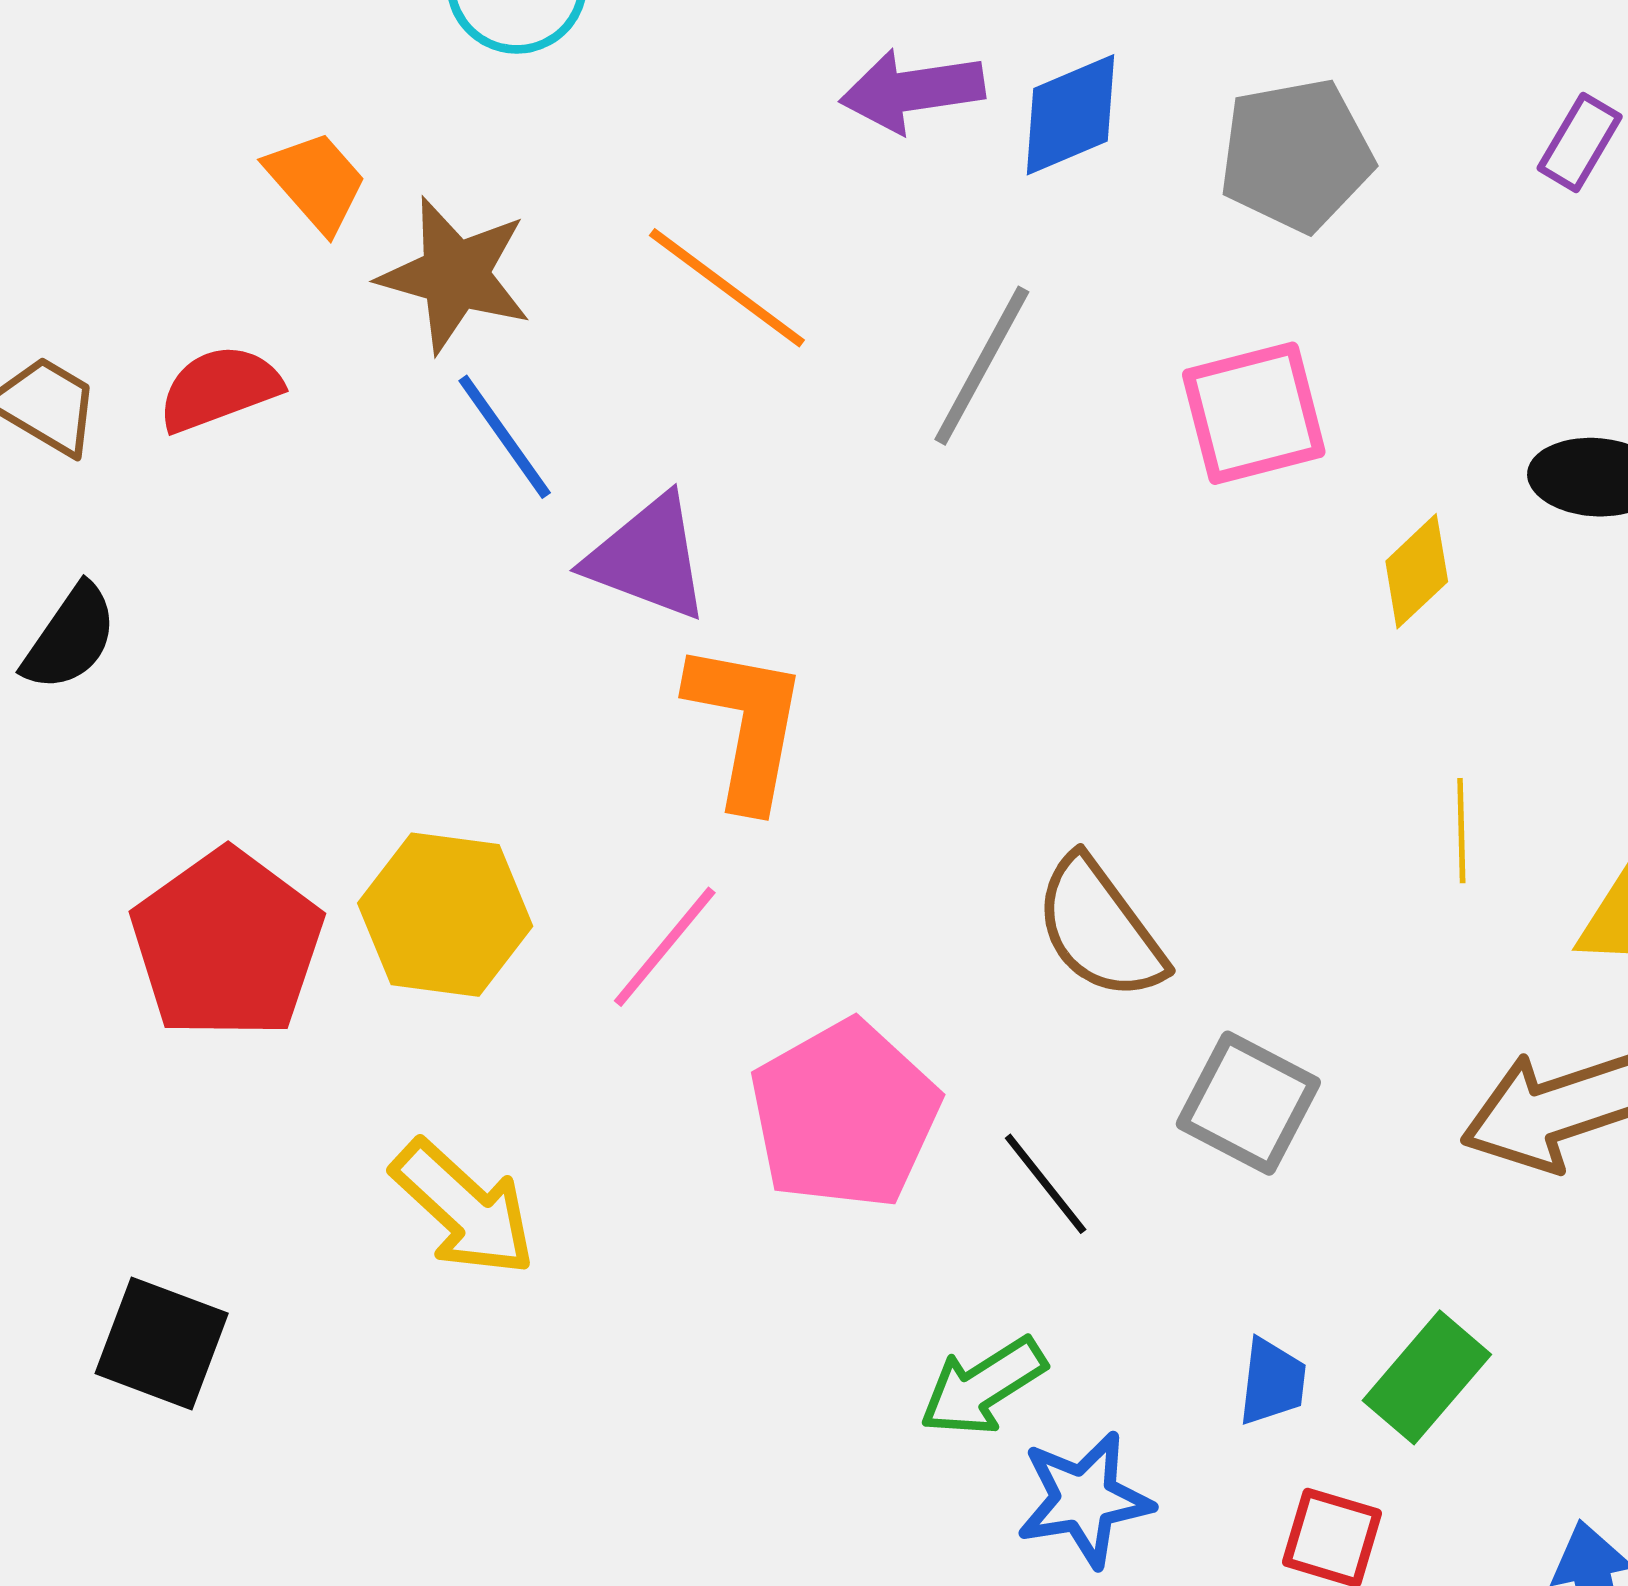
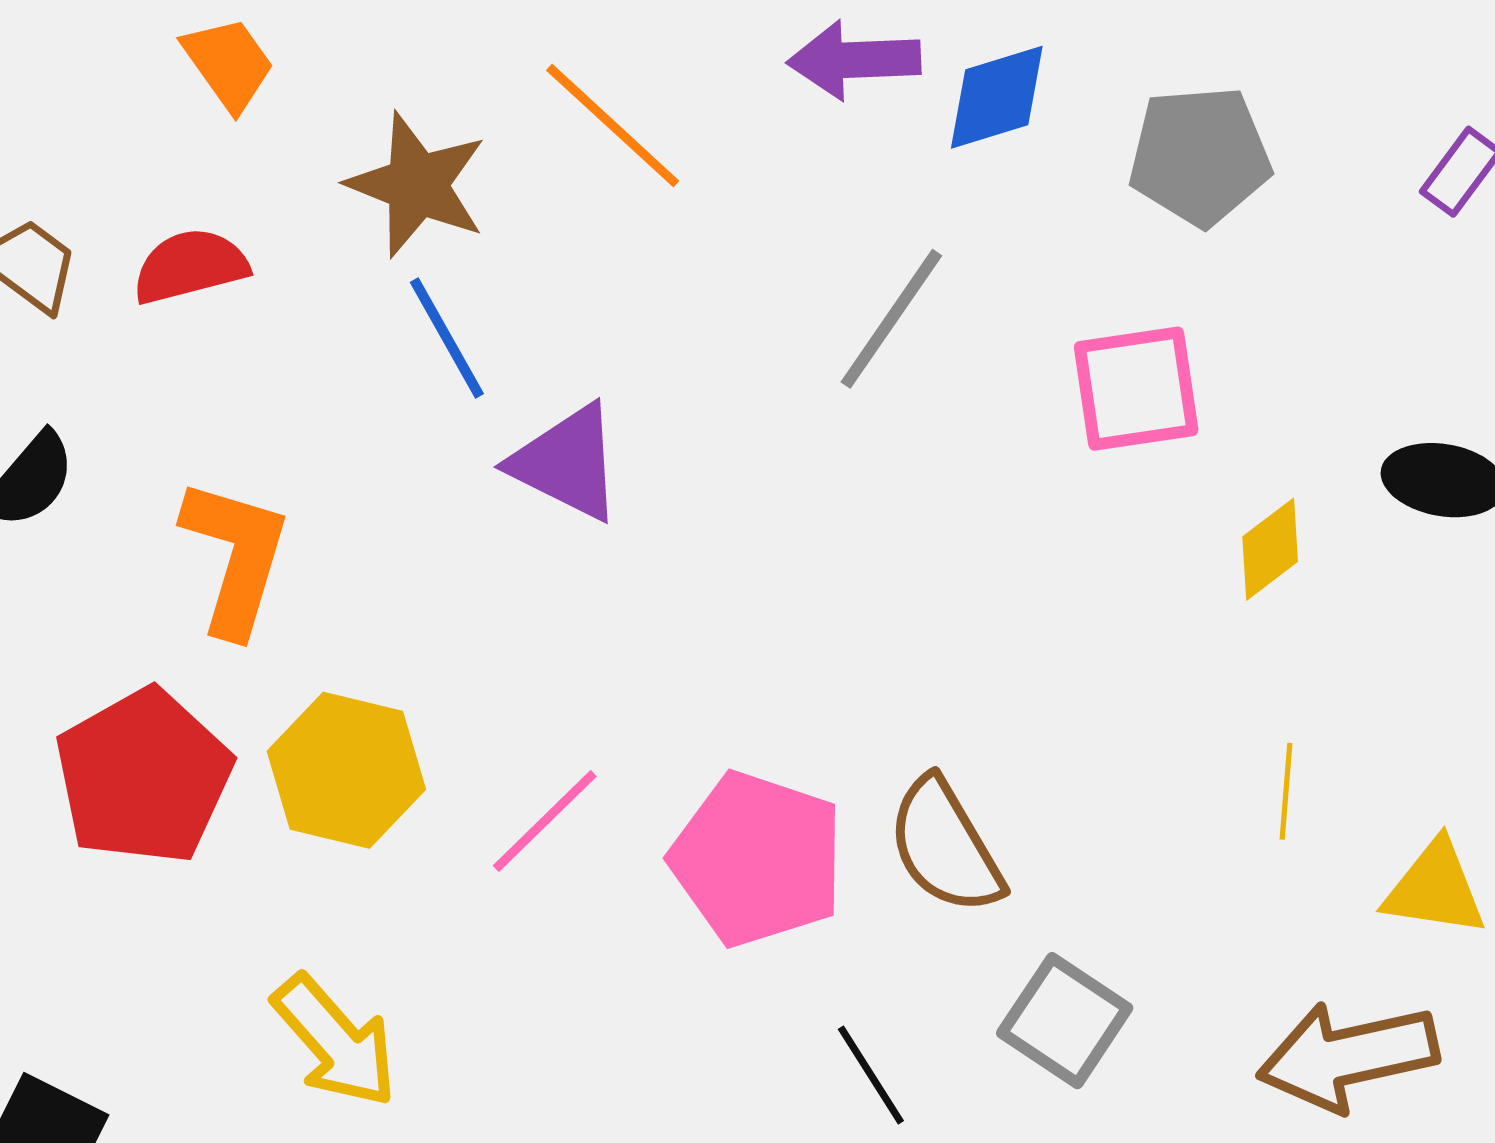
orange trapezoid: (316, 181) -> (229, 64), moved
orange line: (727, 288) -> (613, 126), moved
orange L-shape: (746, 725) -> (235, 557), moved
pink pentagon: (844, 1115) -> (757, 859), moved, turned -30

